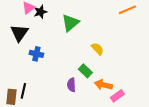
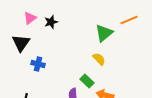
black star: (40, 12) -> (51, 22), moved
green triangle: (70, 23) -> (104, 33), moved

